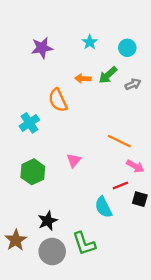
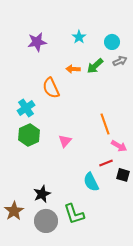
gray arrow: (133, 84) -> (120, 61), moved
orange line: (119, 141) -> (105, 124), turned 45
green hexagon: (33, 172) -> (29, 135), moved

